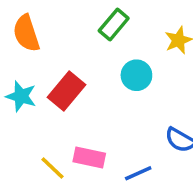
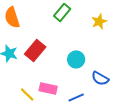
cyan circle: (136, 75) -> (76, 59), moved

